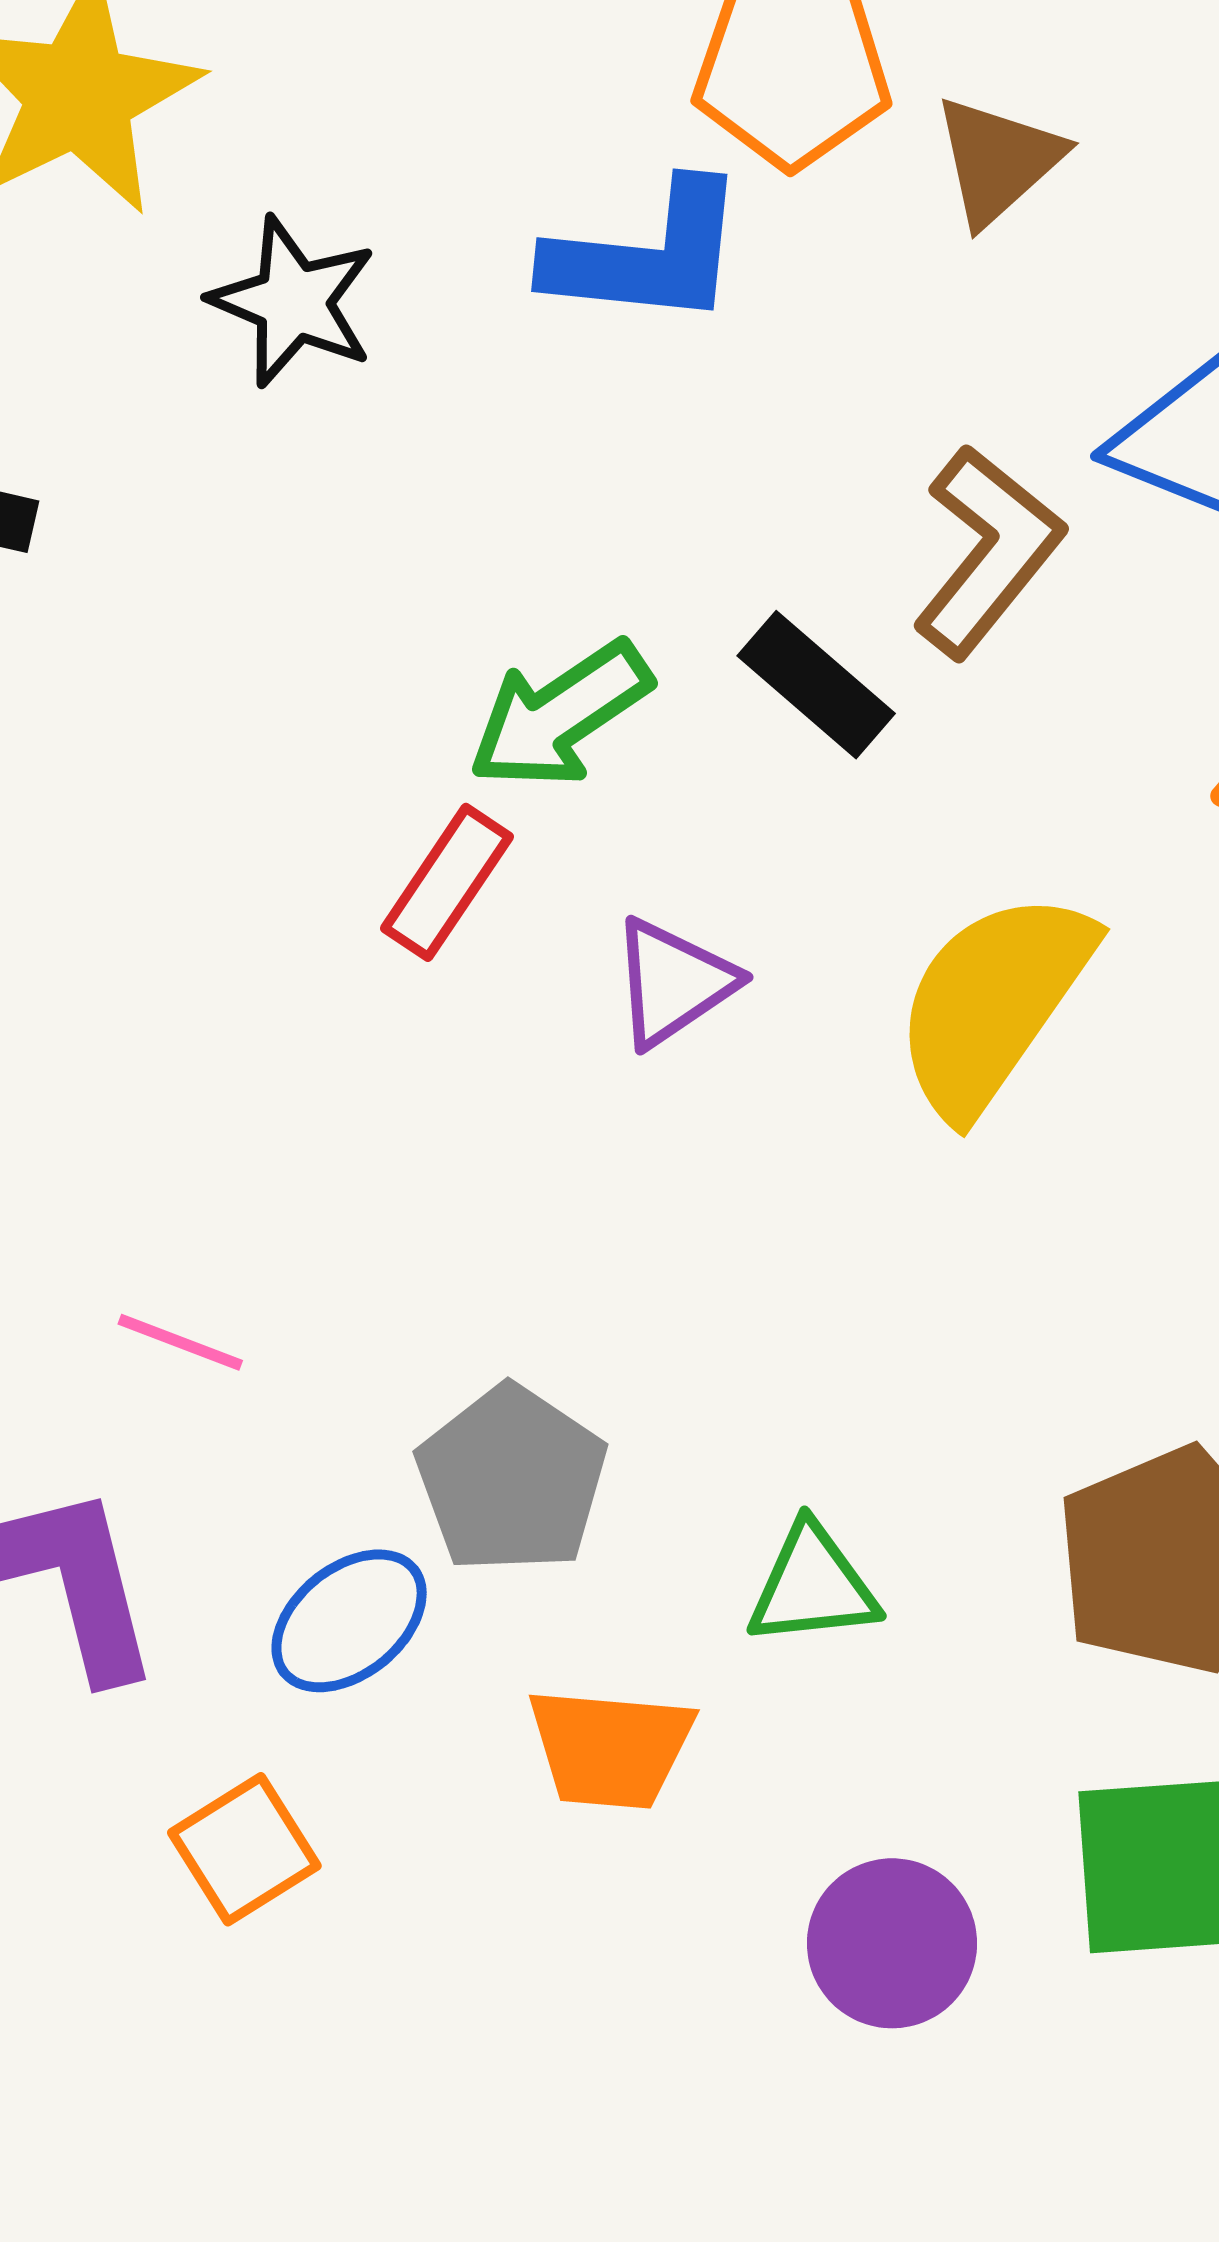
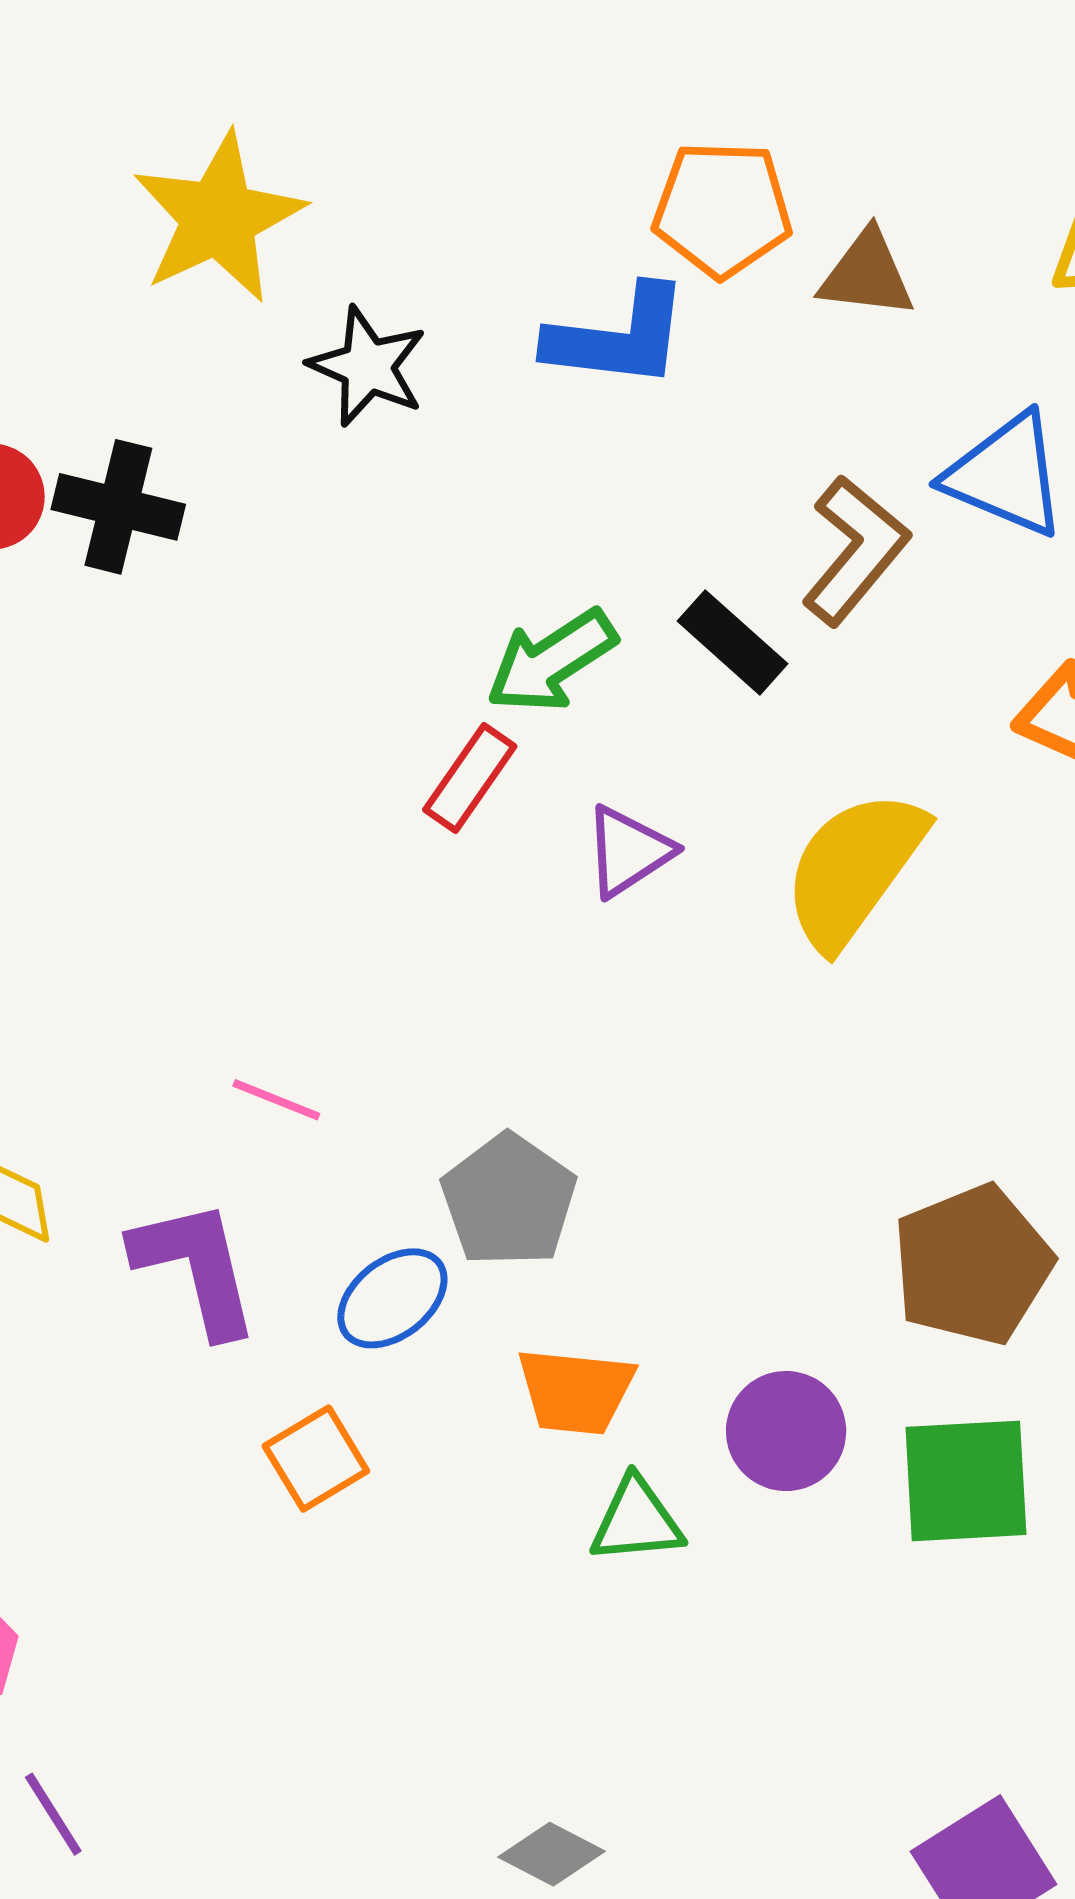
brown triangle: (998, 160) -> (867, 274), turned 48
green triangle: (813, 1586) -> (637, 1521), moved
purple circle: (892, 1943) -> (786, 1431), moved

